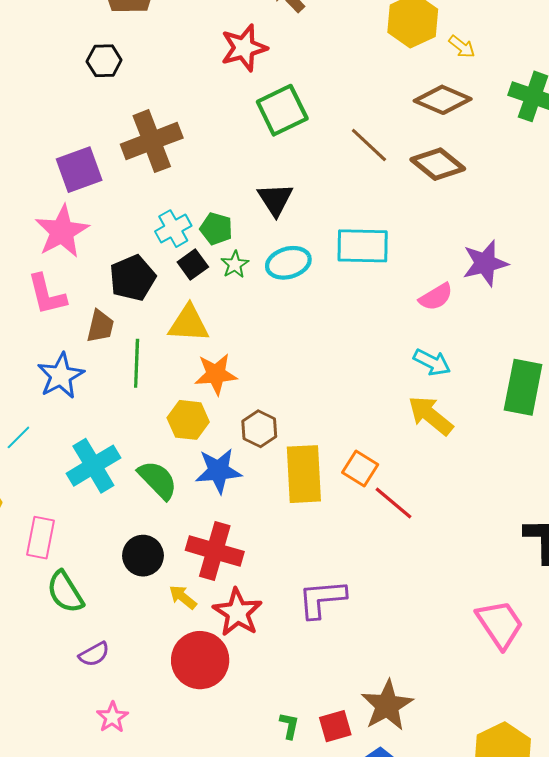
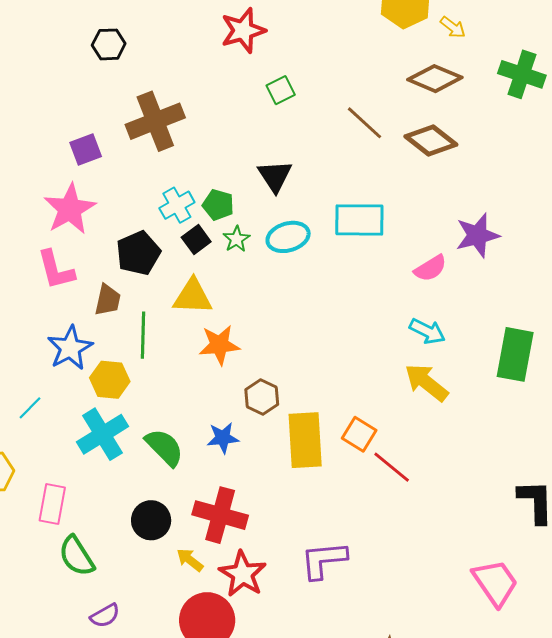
green square: (282, 110) -> (281, 90), size x0.6
purple square: (79, 170) -> (86, 149), size x0.7
yellow hexagon: (188, 420) -> (110, 380), moved
blue star: (218, 471) -> (223, 438), size x0.7

